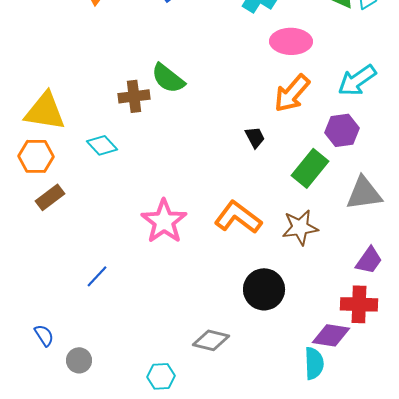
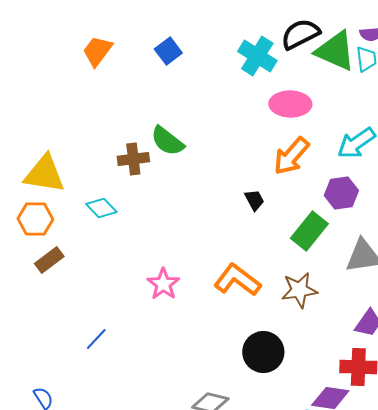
pink star: (164, 221) -> (163, 284), size x0.7

